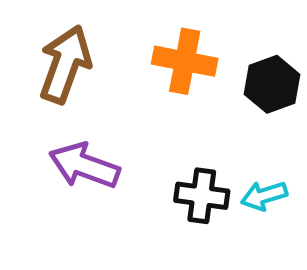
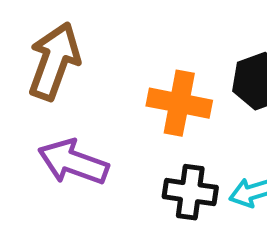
orange cross: (185, 61) -> (179, 103), moved

